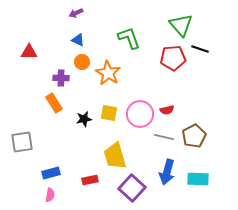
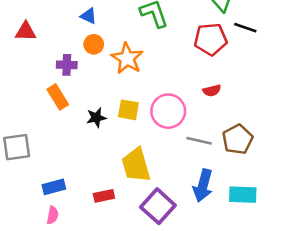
red semicircle: (167, 110) -> (212, 91), moved

